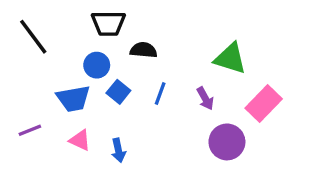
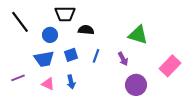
blue circle: (97, 65) -> (50, 35), moved
blue square: (118, 92) -> (71, 55), turned 32
pink rectangle: (264, 104) -> (170, 66), moved
blue arrow: (118, 150) -> (71, 82), moved

